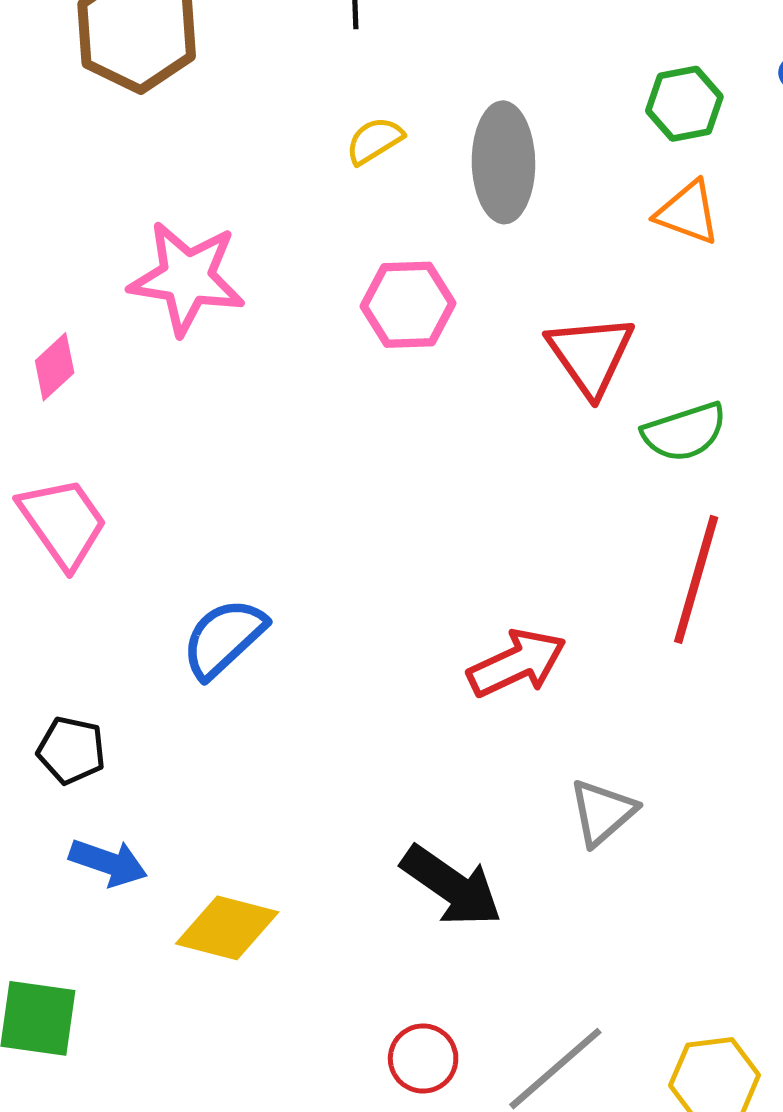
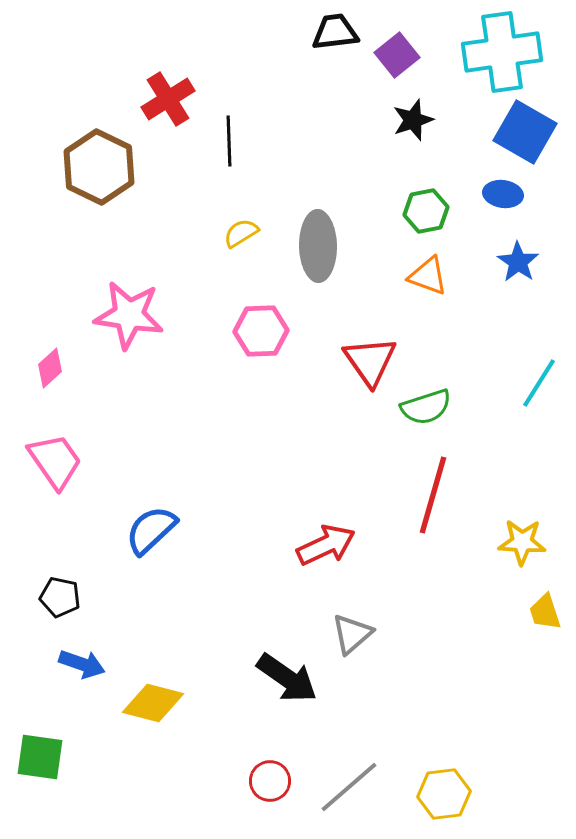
gray triangle: (602, 812) -> (352, 634), moved

